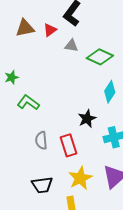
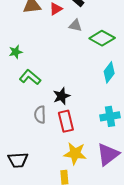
black star: (87, 119) -> (62, 96), moved
yellow star: (80, 178) -> (75, 153), turned 30
black trapezoid: (42, 185) -> (18, 160), moved

